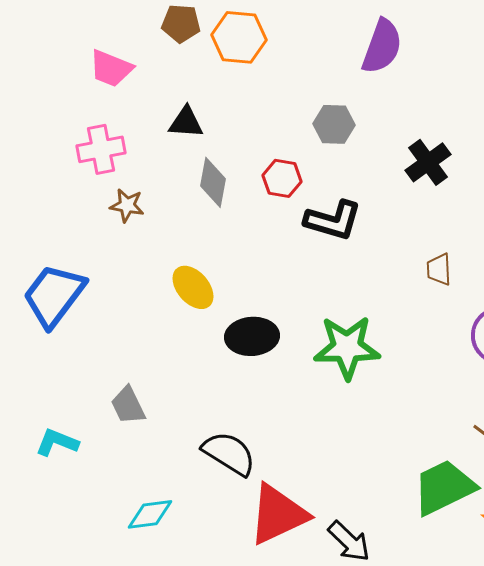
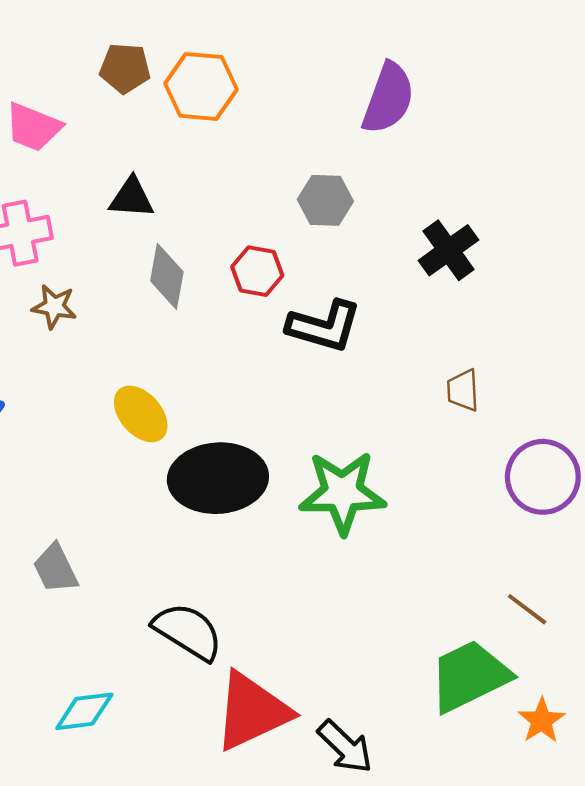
black ellipse: (252, 336) -> (218, 478), size x1.4

